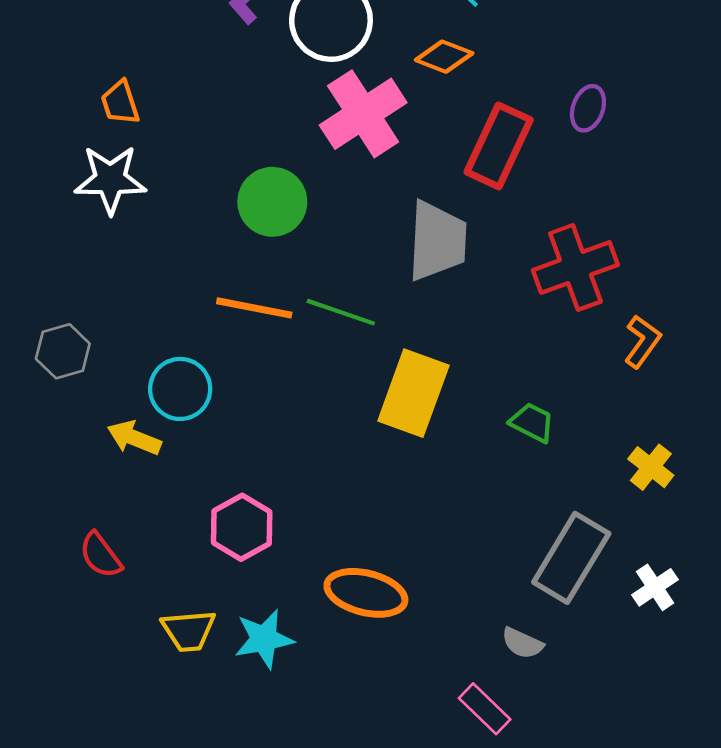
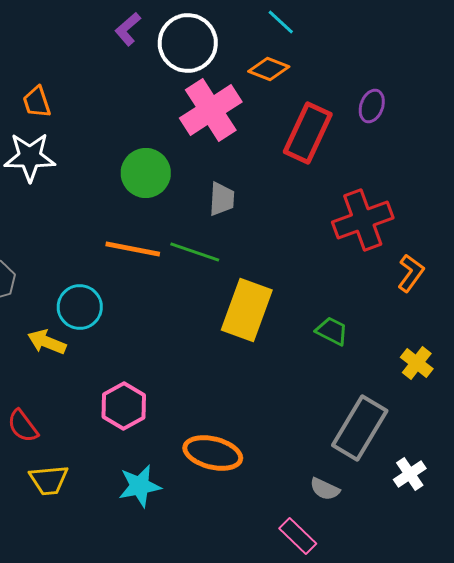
gray trapezoid: (437, 241) -> (222, 199), moved, size x0.6
white cross: (655, 587) -> (410, 474), moved
yellow trapezoid: (189, 631) -> (49, 480), moved

